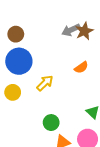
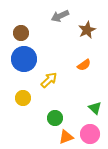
gray arrow: (71, 30) -> (60, 16), moved
yellow circle: (13, 92) -> (23, 98), moved

